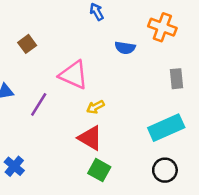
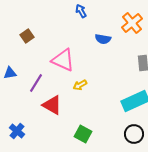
orange cross: (162, 27) -> (132, 23), turned 30
red triangle: (90, 138) -> (52, 105), moved

